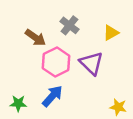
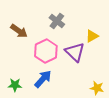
yellow triangle: (111, 33) -> (92, 36), moved
brown arrow: (35, 38) -> (19, 31), moved

